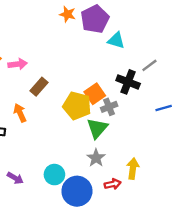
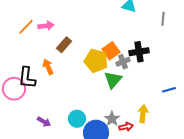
gray line: (149, 65) -> (163, 19), moved, turned -48
black cross: (128, 82) -> (139, 52), moved, turned -30
blue line: (164, 108) -> (169, 90), moved
gray star: (96, 158) -> (112, 119), moved

